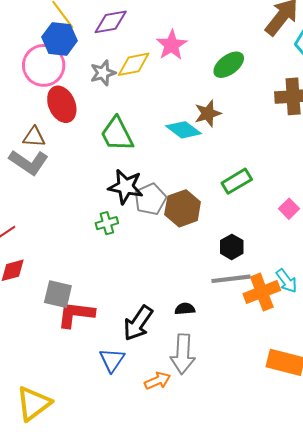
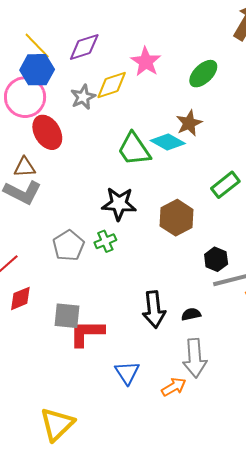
green trapezoid: (117, 134) -> (134, 149), moved
gray pentagon: (150, 199) -> (68, 246), moved
black hexagon: (232, 247) -> (216, 259), moved
black arrow: (138, 323) -> (154, 310), moved, turned -33

